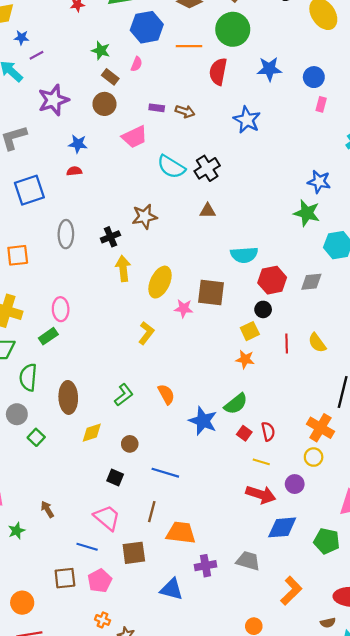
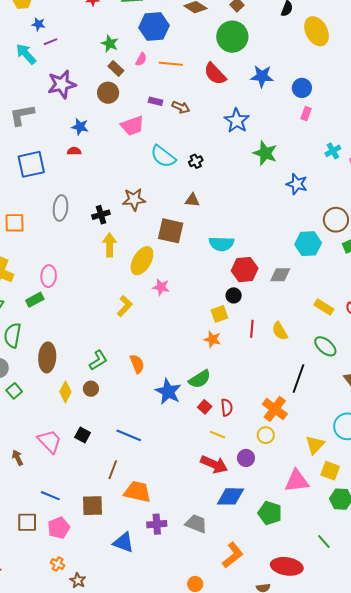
orange line: (189, 46) -> (171, 64), moved
red semicircle: (218, 72) -> (215, 74), turned -60
black cross: (207, 168) -> (196, 161), size x0.6
green star: (307, 213) -> (265, 153), moved
brown square: (211, 292) -> (171, 231), moved
yellow diamond: (92, 433) -> (65, 392), turned -50
brown circle: (130, 444) -> (91, 389), moved
pink trapezoid: (107, 518) -> (50, 441), moved

